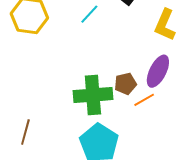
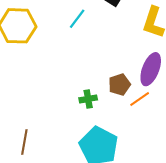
green cross: (93, 95) -> (88, 99), size x0.5

